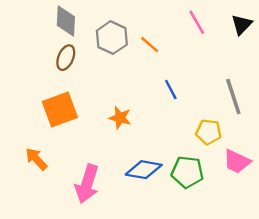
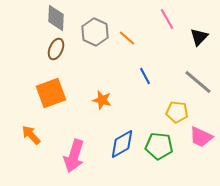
black triangle: (242, 25) -> (199, 37), moved
gray line: (233, 97) -> (198, 82), turned -32
blue diamond: (144, 170) -> (122, 144), turned -40

